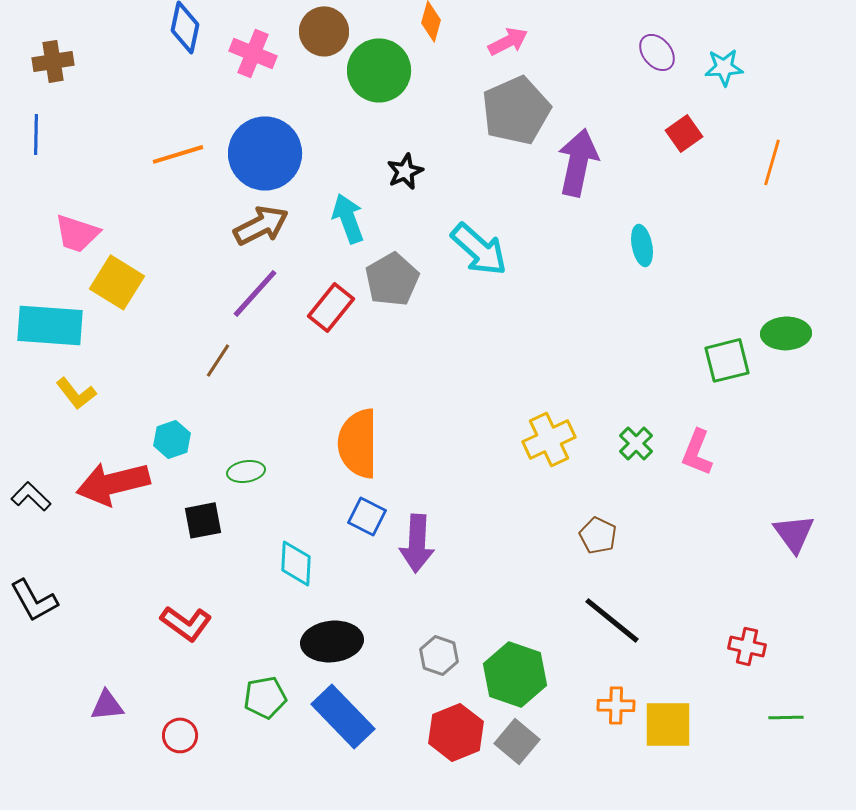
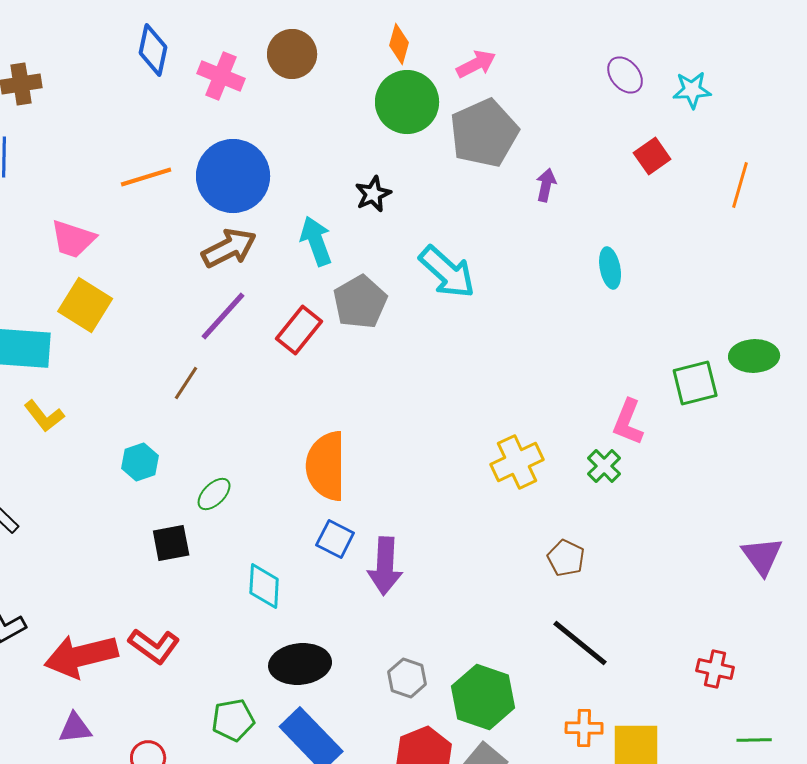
green circle: (379, 70) -> (407, 102), moved
purple arrow: (578, 162) -> (546, 185), size x0.5
pink trapezoid: (77, 233) -> (73, 239), moved
pink L-shape: (697, 452) -> (628, 422), moved
green ellipse: (246, 471) -> (214, 494), turned -36
red arrow: (113, 483) -> (81, 656), moved

